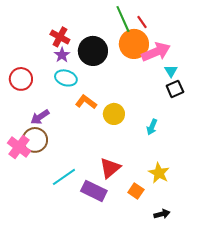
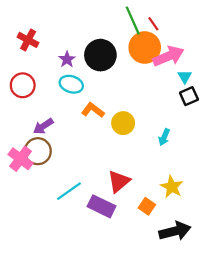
red cross: (60, 37) -> (28, 40), moved
black arrow: (162, 214) -> (175, 231), size x1.8

